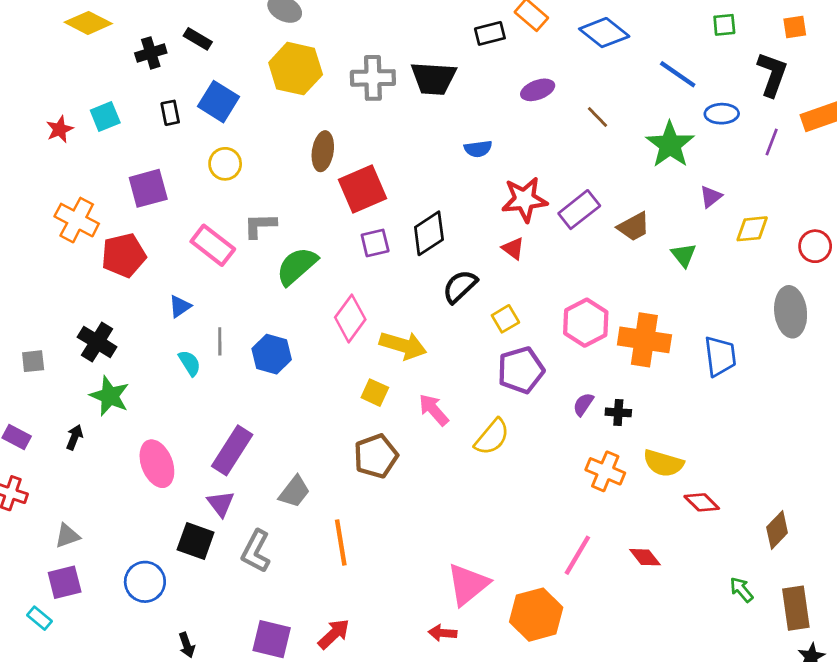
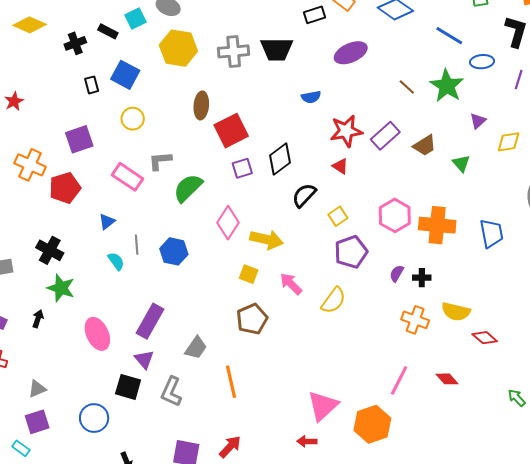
purple ellipse: (538, 90) -> (351, 53), size x1.4
cyan square: (105, 117) -> (136, 19), moved
brown line: (597, 117) -> (407, 87), moved

